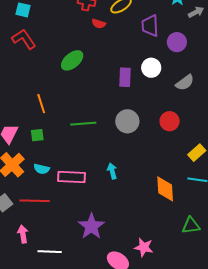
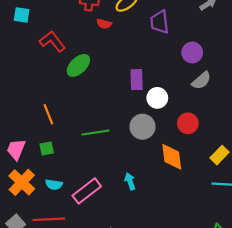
red L-shape: (24, 39) -> (52, 41), moved
purple circle: (177, 42) -> (192, 53), moved
white circle: (151, 68) -> (157, 98), moved
pink rectangle: (72, 177) -> (87, 191), turned -36
orange diamond: (165, 189) -> (172, 157), moved

